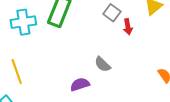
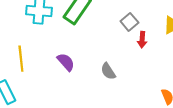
purple semicircle: (80, 84) -> (66, 62), moved, turned 54

